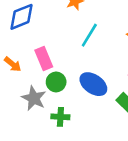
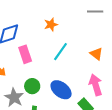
pink rectangle: (44, 59) -> (25, 54), moved

